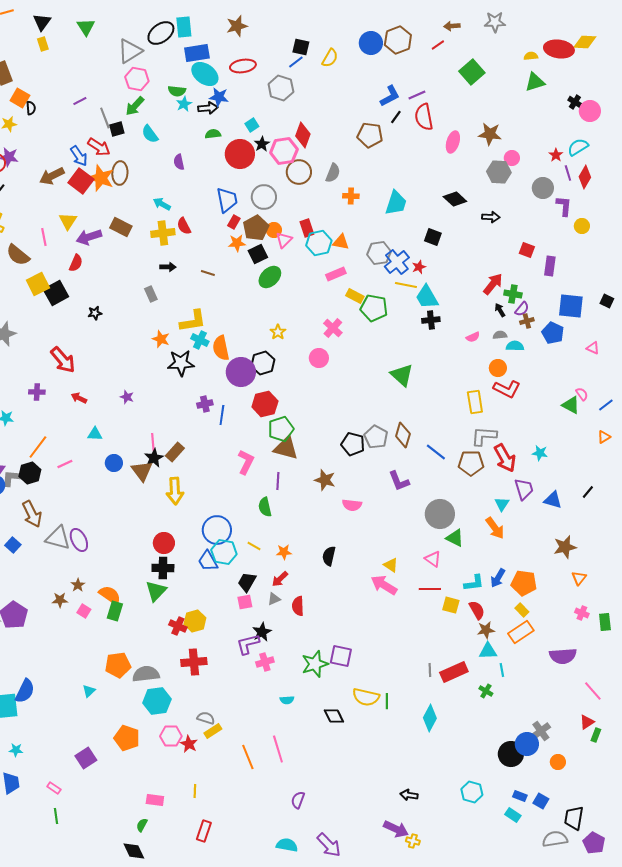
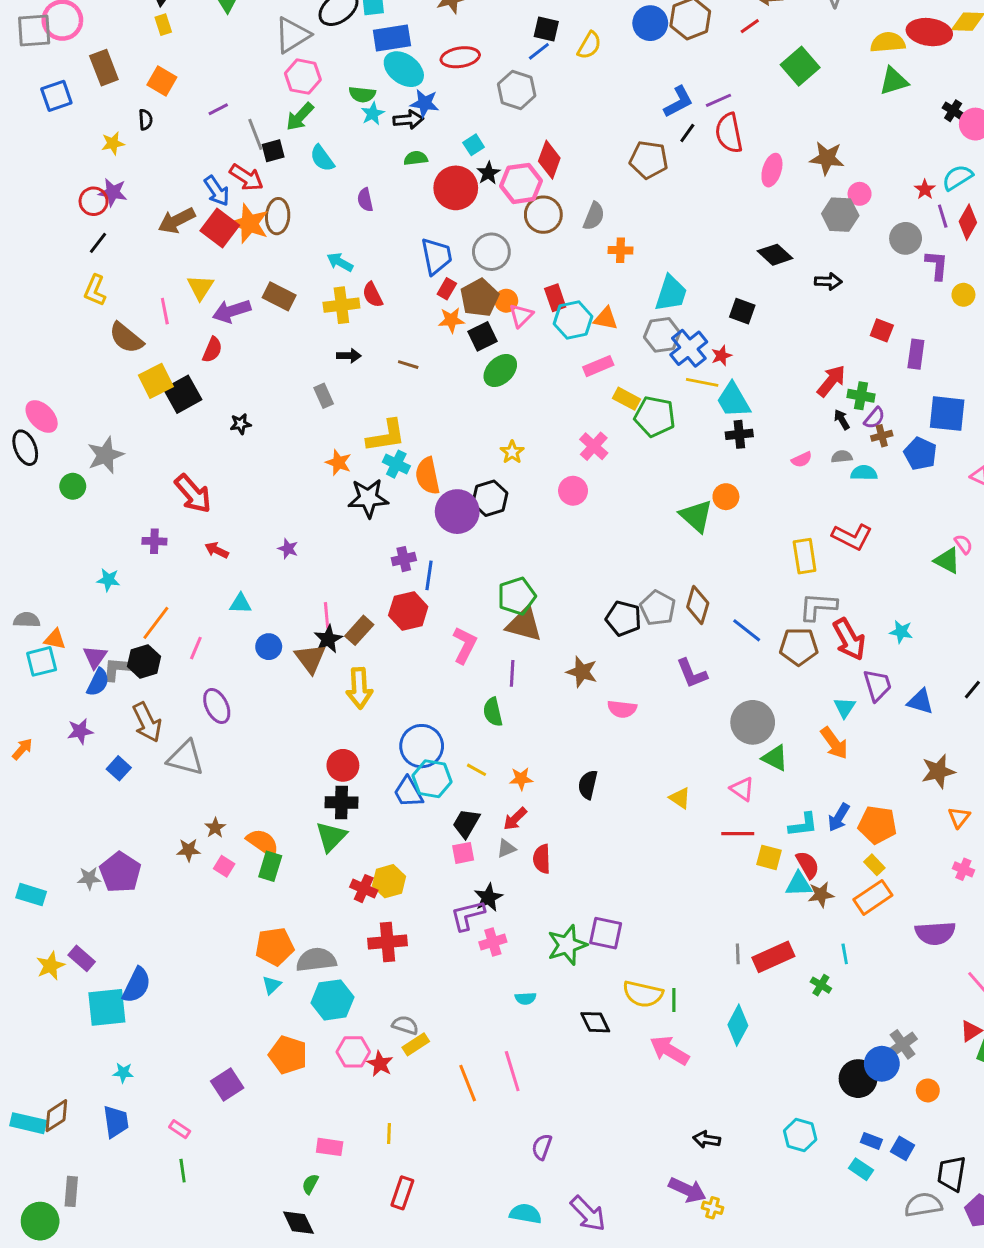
yellow semicircle: (531, 56) -> (888, 42), size x1.6
orange square: (20, 98) -> (162, 81), moved
cyan trapezoid: (396, 203) -> (671, 293), moved
orange circle: (498, 368) -> (726, 497), moved
red hexagon: (265, 404) -> (408, 611), moved
pink line: (65, 464) -> (196, 648), turned -42
purple ellipse: (79, 540) -> (217, 706), moved
pink arrow: (384, 585) -> (670, 1050), moved
cyan triangle: (488, 651) -> (799, 884), moved
cyan triangle: (89, 691) -> (272, 985), moved

